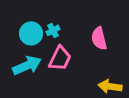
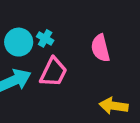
cyan cross: (53, 30) -> (45, 38), turned -32

